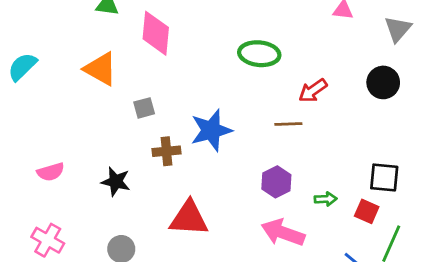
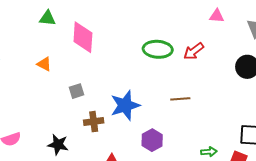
orange triangle: (100, 69) -> (44, 64), size x0.6
red arrow: (313, 91) -> (194, 51), moved
purple hexagon: (276, 182) -> (152, 140), moved

